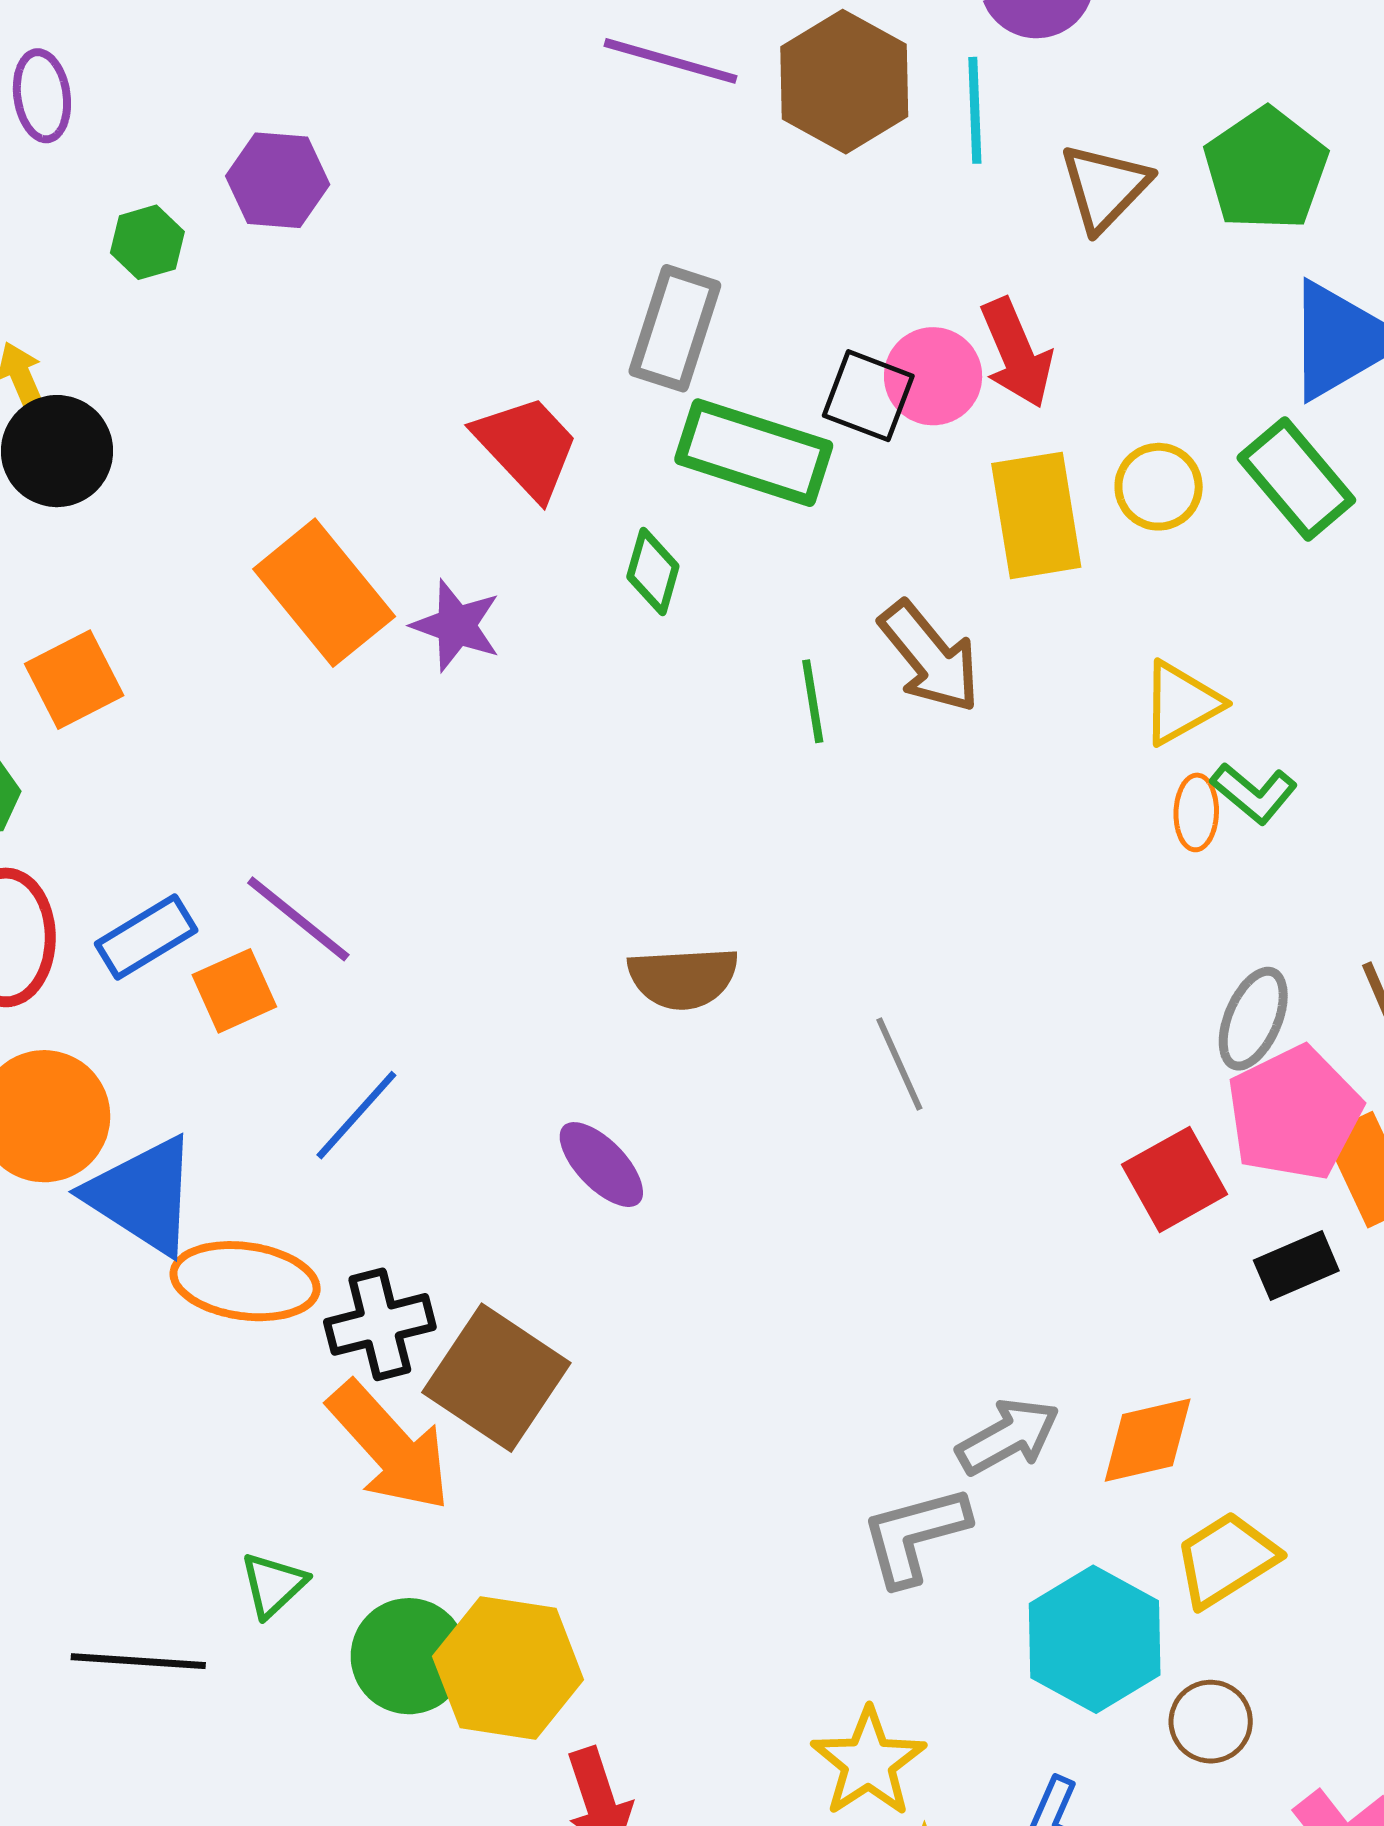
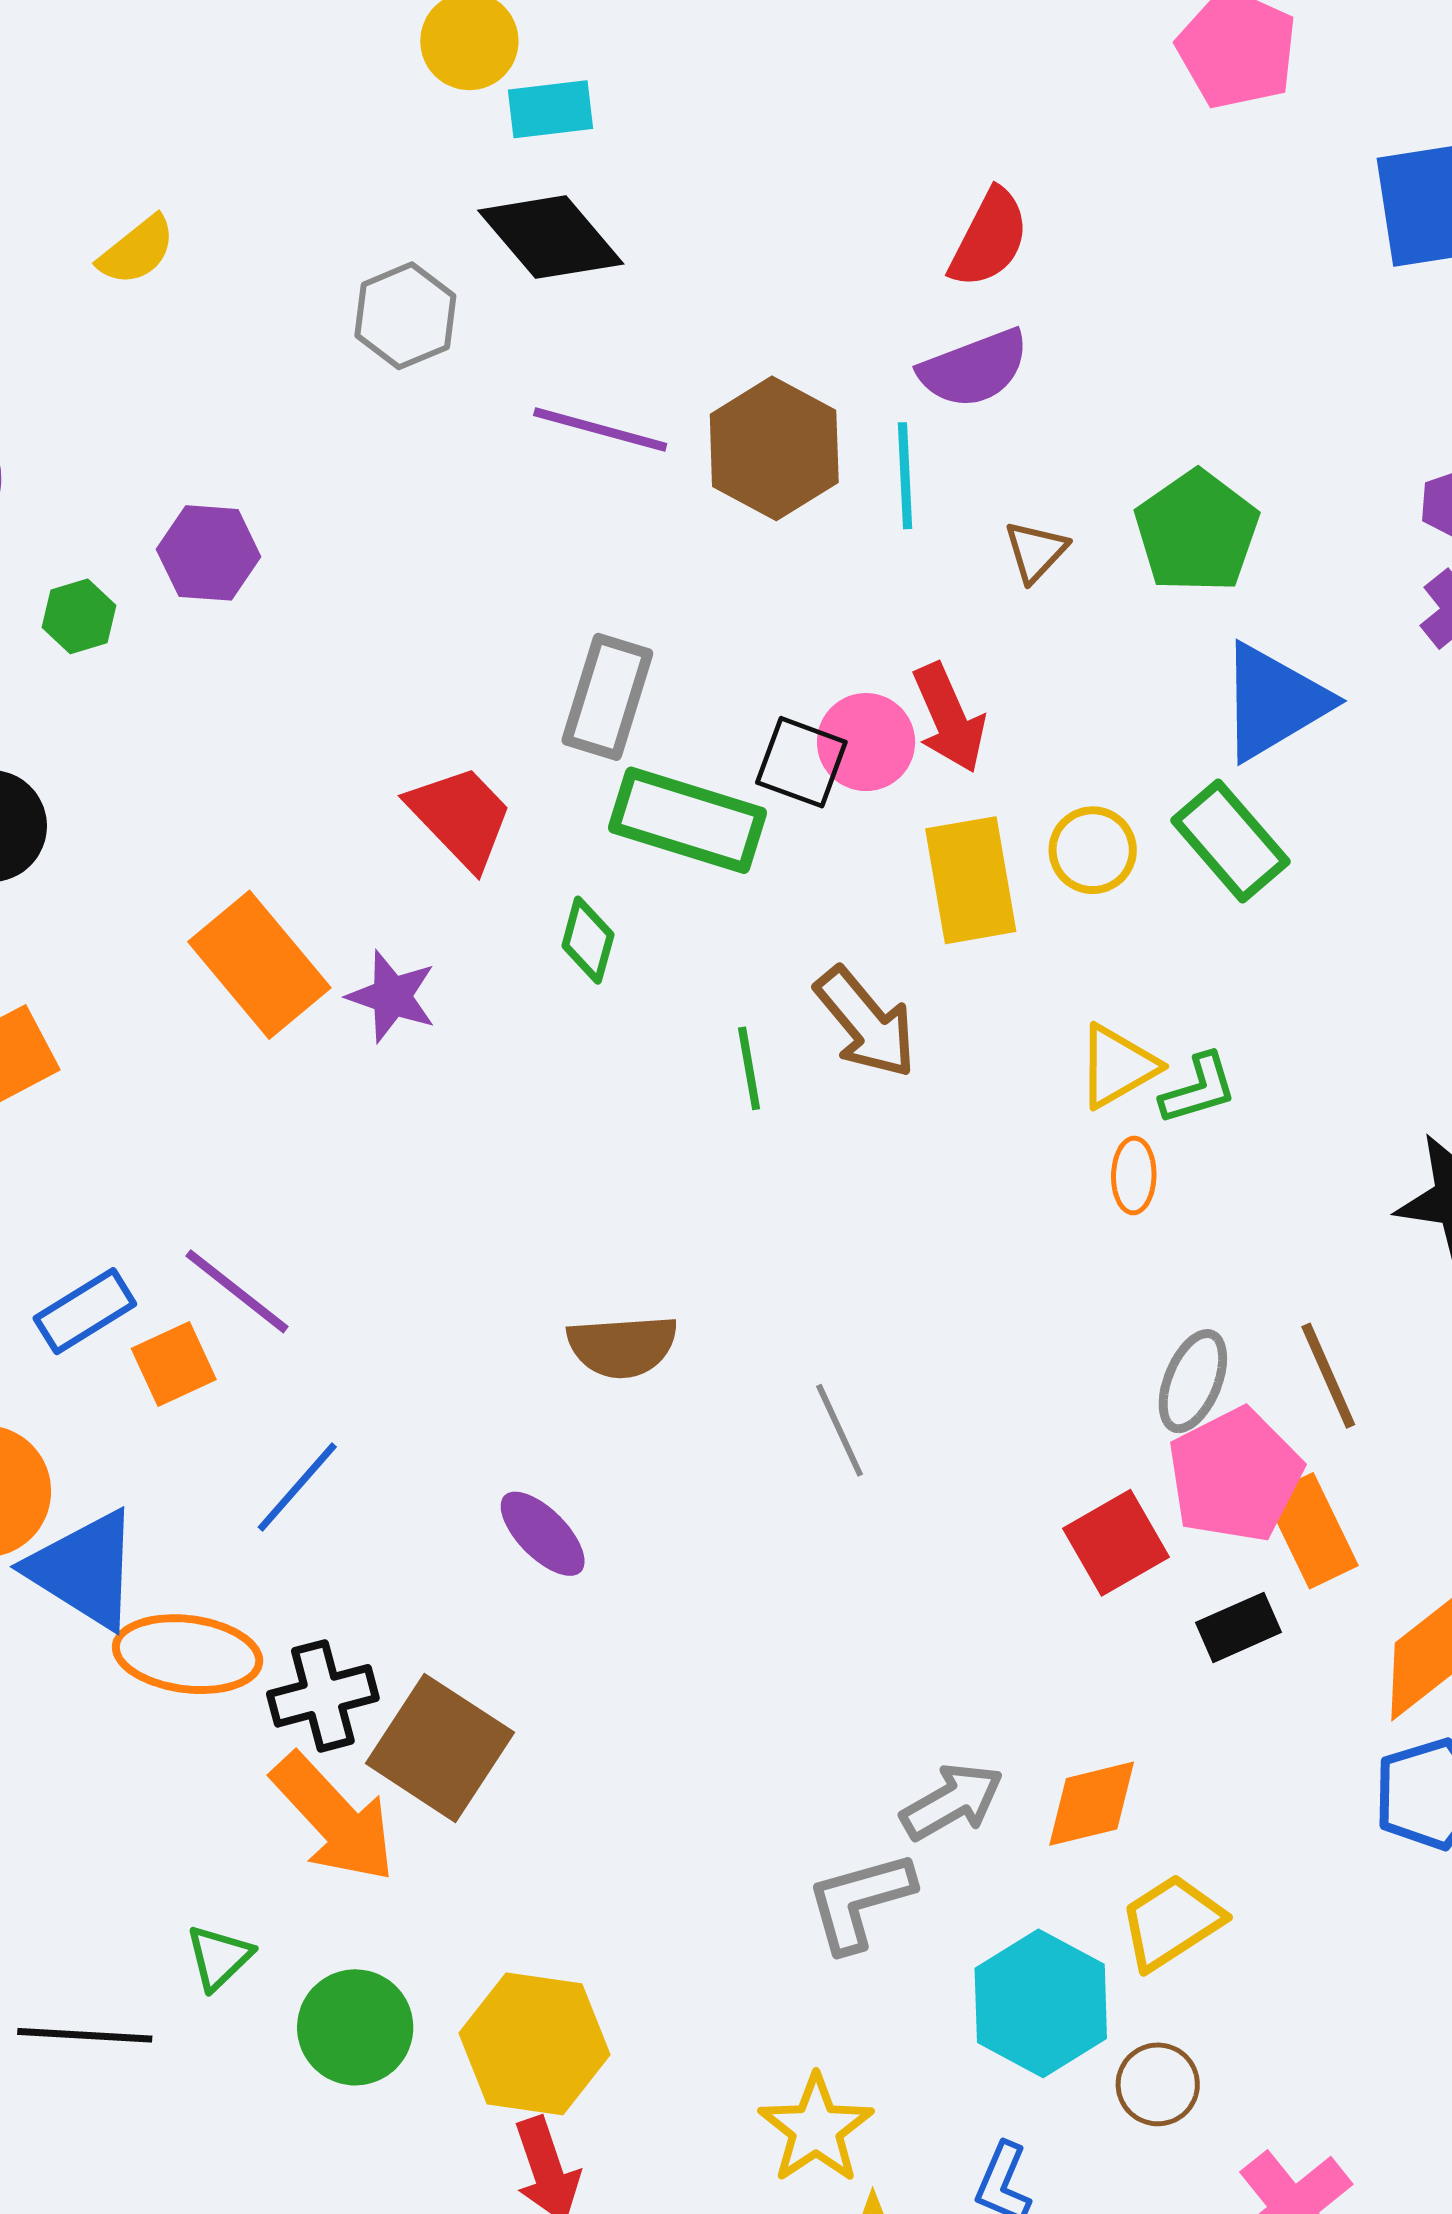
brown triangle: (1105, 187) -> (1036, 551), size x0.7
green L-shape: (1254, 793) -> (1198, 1089), moved, turned -56
yellow hexagon: (508, 1668) -> (534, 2044), moved

